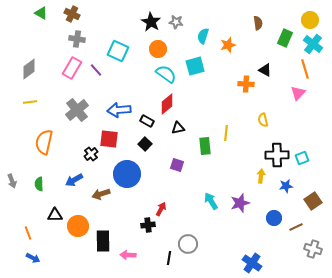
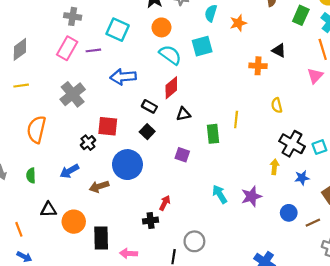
purple line: (96, 70) -> (93, 50), turned -56
blue arrow: (119, 110) -> (123, 77), moved
black cross: (277, 155) -> (292, 144), turned 30

